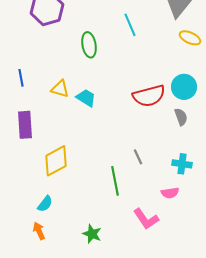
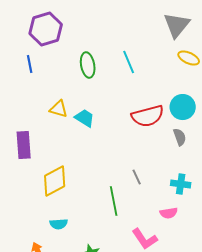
cyan line: (130, 25) -> (129, 62), moved
blue line: (21, 78) -> (30, 64), moved
cyan semicircle: (45, 204) -> (59, 224), moved, turned 48

